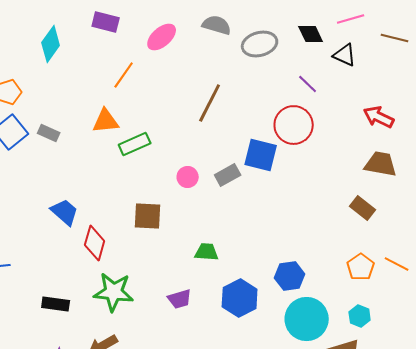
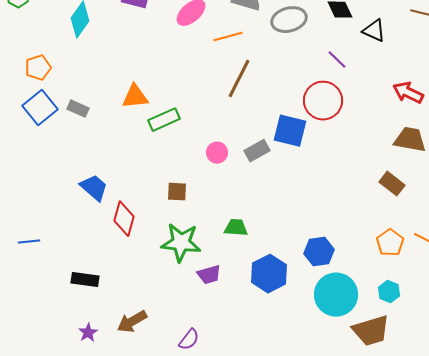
orange line: (124, 75) -> (228, 37), moved, turned 40
brown square: (148, 216) -> (177, 192), size x0.7
green star: (114, 292) -> (181, 243), moved

